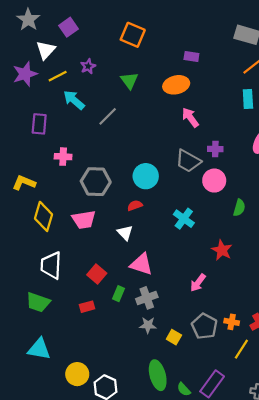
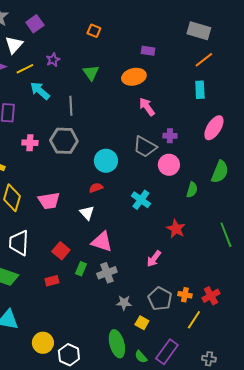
orange square: (133, 35) -> (94, 31), size x0.6
gray line: (108, 116) -> (71, 106), turned -48
gray hexagon: (96, 182) -> (64, 141), moved
gray star: (148, 325) -> (124, 303), moved
yellow square: (174, 337) -> (142, 323), moved

